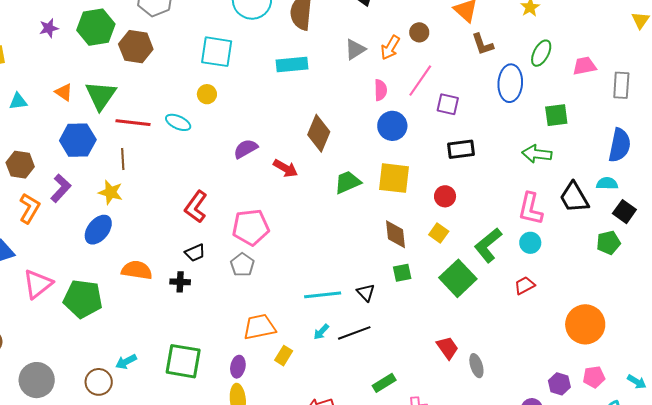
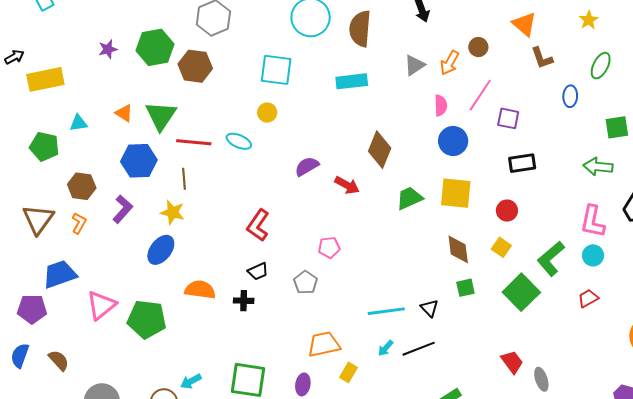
blue ellipse: (510, 83) -> (570, 96), size x0.6
orange L-shape: (29, 208) -> (79, 223), moved, size x0.7
pink pentagon: (251, 227) -> (329, 247), moved, size x0.6

